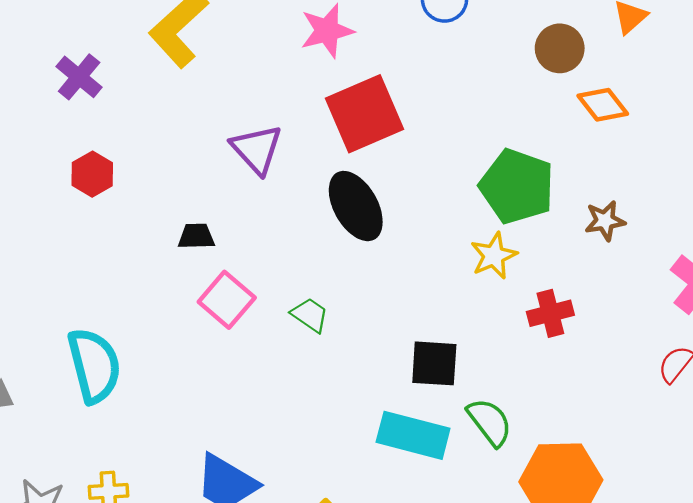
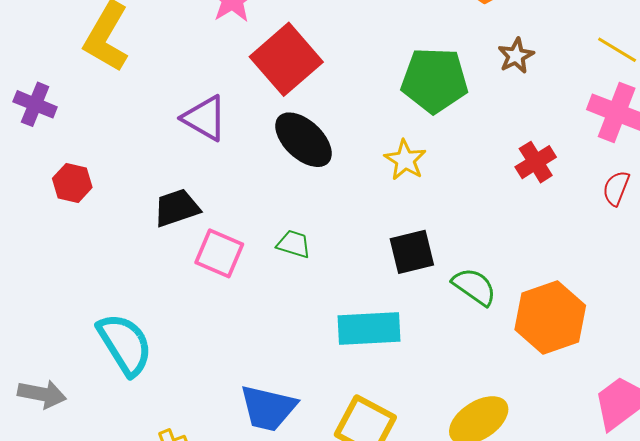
brown star: (605, 221) -> (516, 56), moved
black trapezoid: (196, 236) -> (177, 208), size x1.4
yellow star: (494, 256) -> (405, 160), moved
red cross: (550, 313) -> (536, 162), moved
cyan rectangle: (413, 435) -> (369, 329), moved

